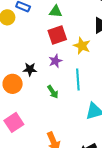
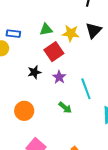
yellow star: (82, 46) -> (71, 33), moved
black star: (30, 69) -> (34, 72), moved

